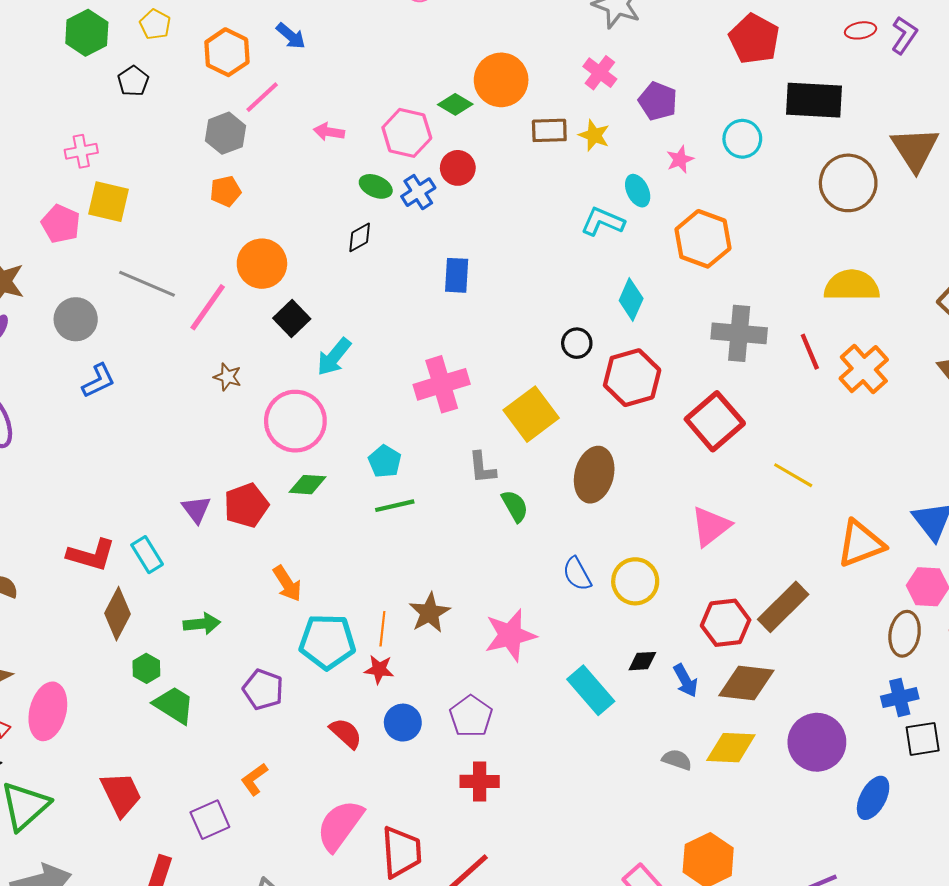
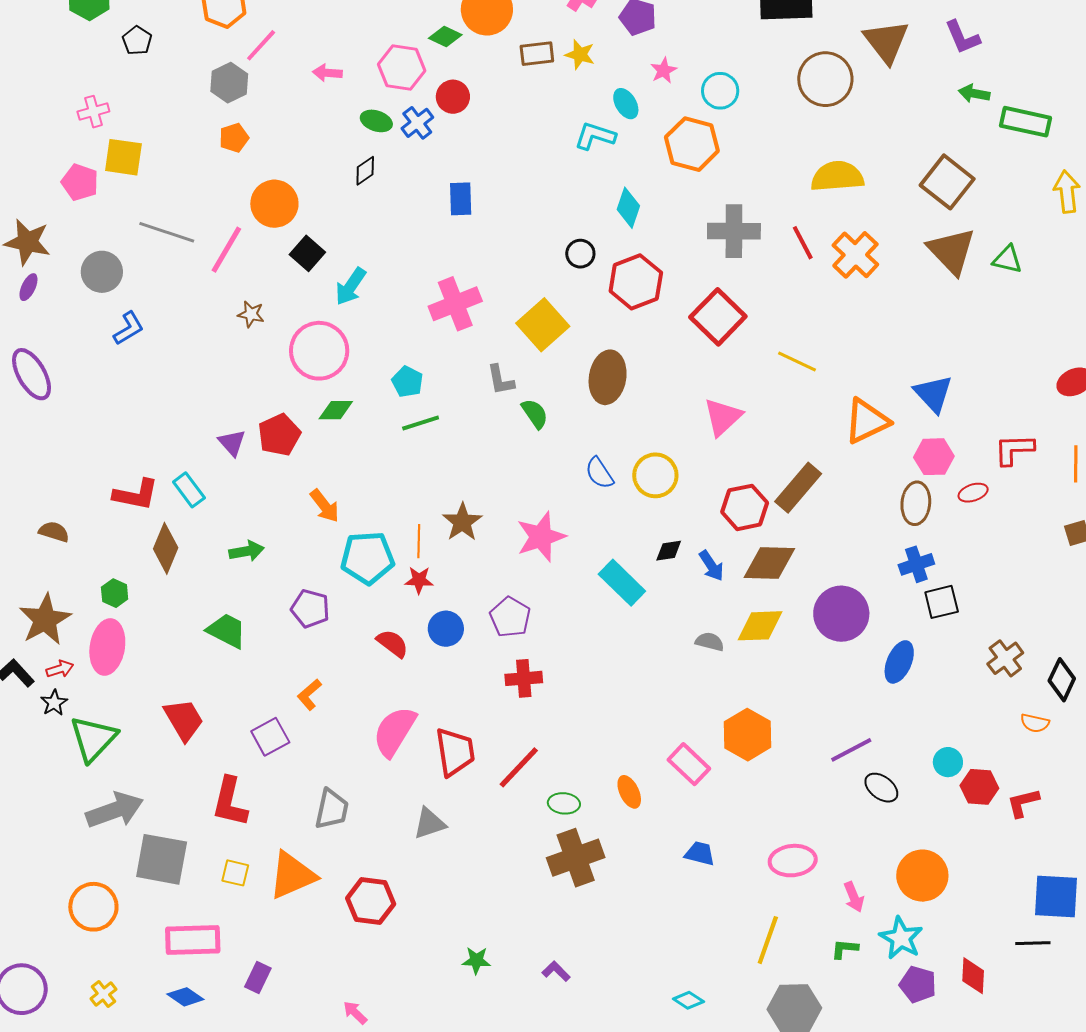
cyan circle: (742, 139) -> (720, 91), moved
green hexagon: (146, 668) -> (115, 593), moved

